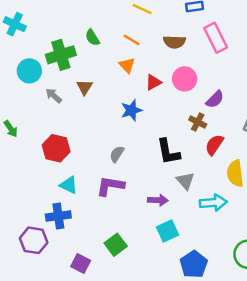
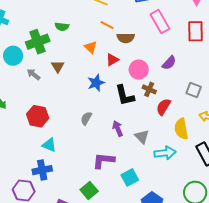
green semicircle: (92, 38) -> (62, 27), turned -48
orange line: (132, 40) -> (107, 25), moved
brown semicircle: (174, 42) -> (126, 38), moved
pink circle: (185, 79) -> (139, 70), moved
purple semicircle: (215, 99) -> (169, 63), moved
black L-shape: (168, 152) -> (125, 95), moved
purple L-shape: (110, 186) -> (104, 161), moved
purple arrow: (158, 200) -> (118, 129), moved, turned -112

